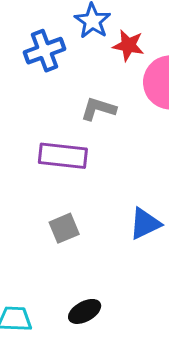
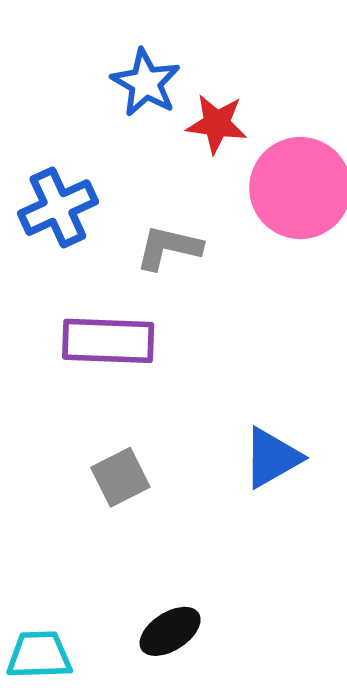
blue cross: (45, 51) -> (58, 208), moved

